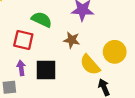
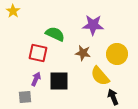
yellow circle: (115, 52) -> (117, 54), moved
purple arrow: (21, 68) -> (36, 79), turned 32

